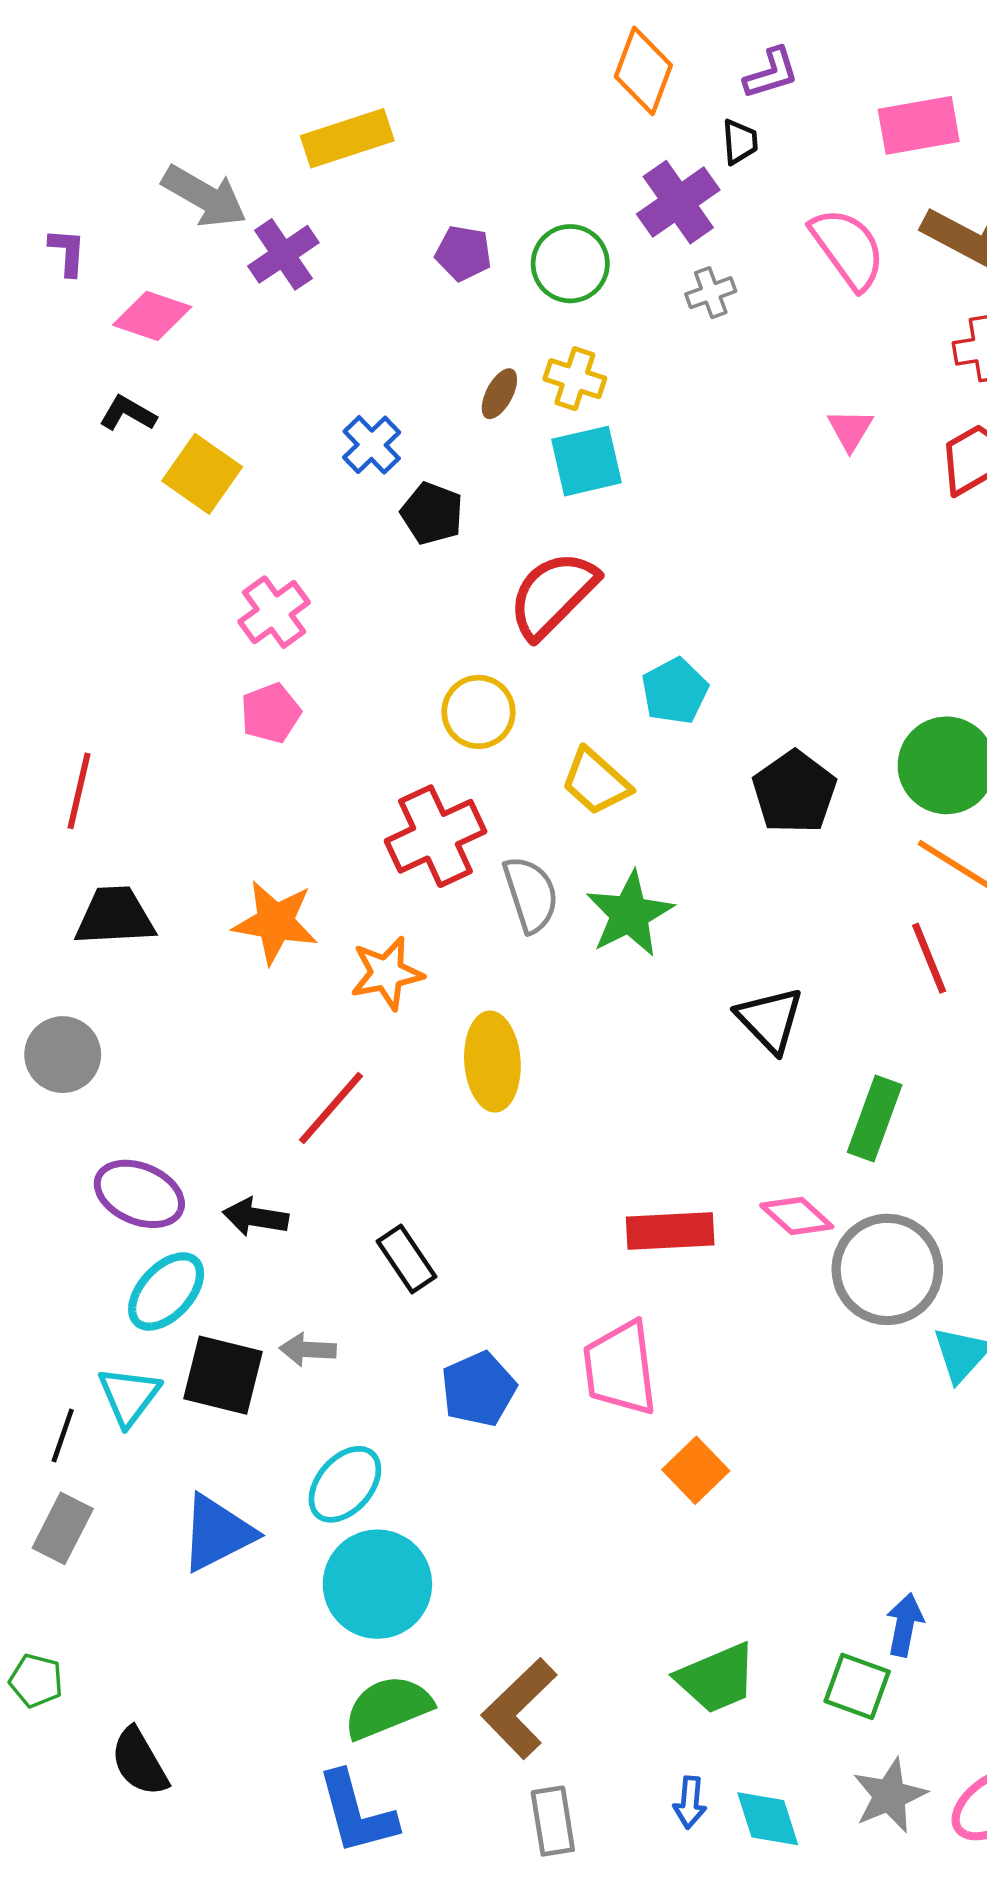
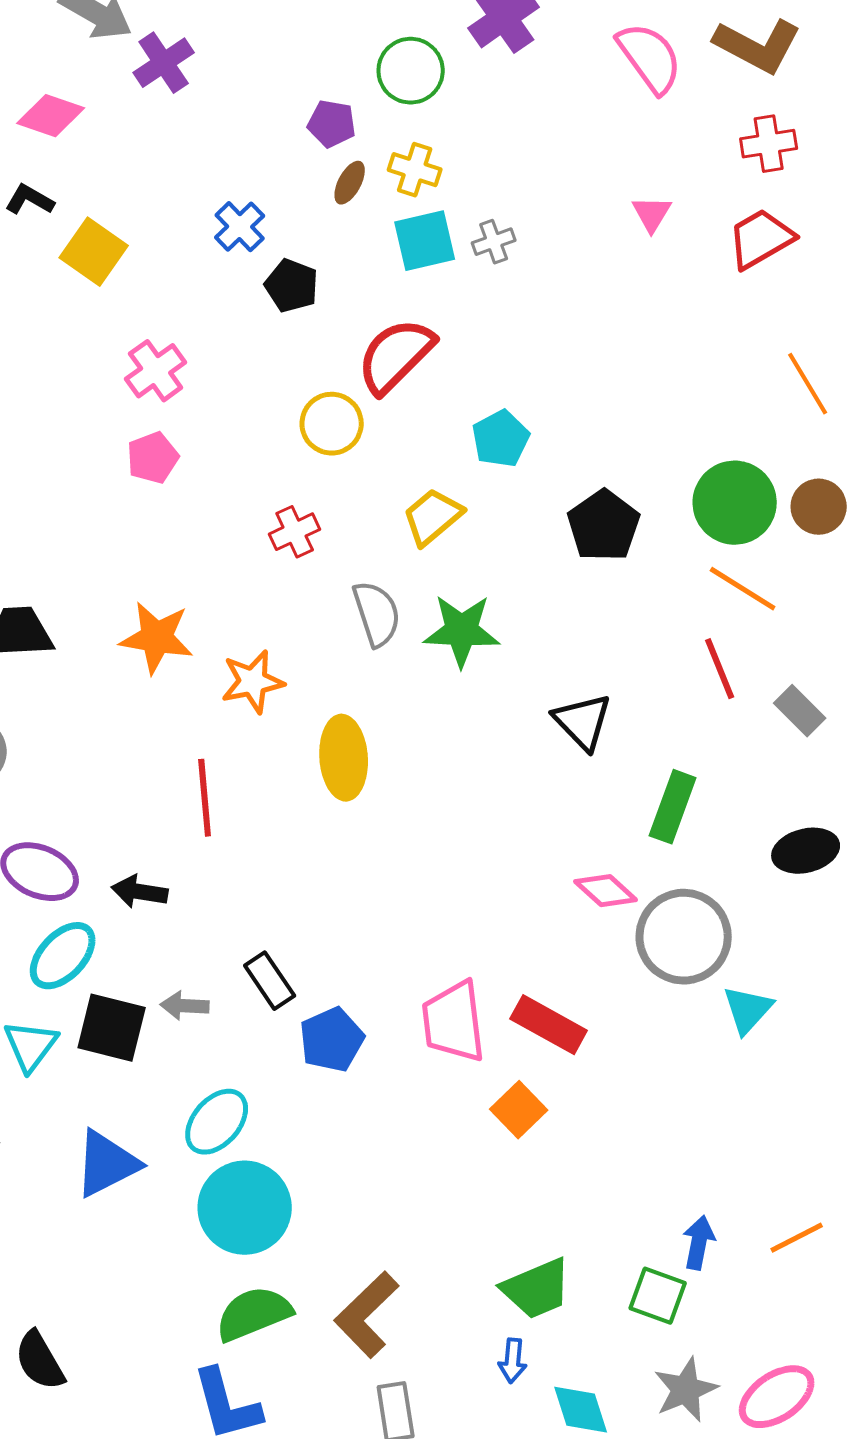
purple pentagon: (463, 253) -> (332, 124), moved
gray cross: (711, 293) -> (494, 242), moved
yellow circle: (478, 712) -> (332, 424), moved
yellow trapezoid: (596, 782) -> (433, 517), turned 98
red cross: (436, 836) -> (295, 532), moved, size x0.6
green star: (629, 914) -> (462, 631), turned 30
red line: (331, 1108) -> (205, 798), turned -46
red rectangle: (670, 1231) -> (549, 1025), moved, turned 32
black rectangle: (406, 1259) -> (270, 981), moved
blue arrow: (690, 1802) -> (513, 1361), moved

